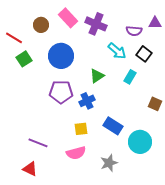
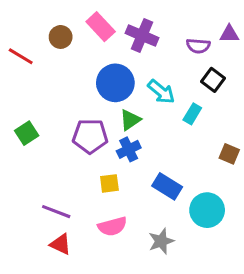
cyan arrow: (117, 51) -> (161, 92), moved
blue circle: (61, 56) -> (115, 83), moved
green square: (24, 59) -> (27, 133), moved
green triangle: (97, 76) -> (130, 120), moved
yellow square: (81, 129) -> (109, 183), moved
red triangle: (30, 169) -> (61, 244), moved

